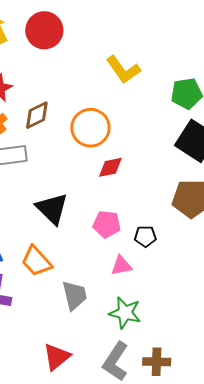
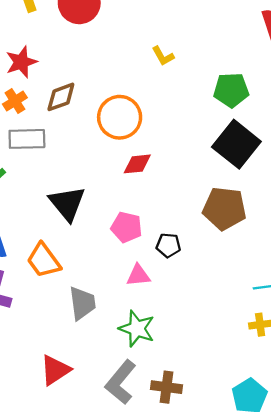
yellow L-shape: (123, 70) -> (163, 56), size x0.6

